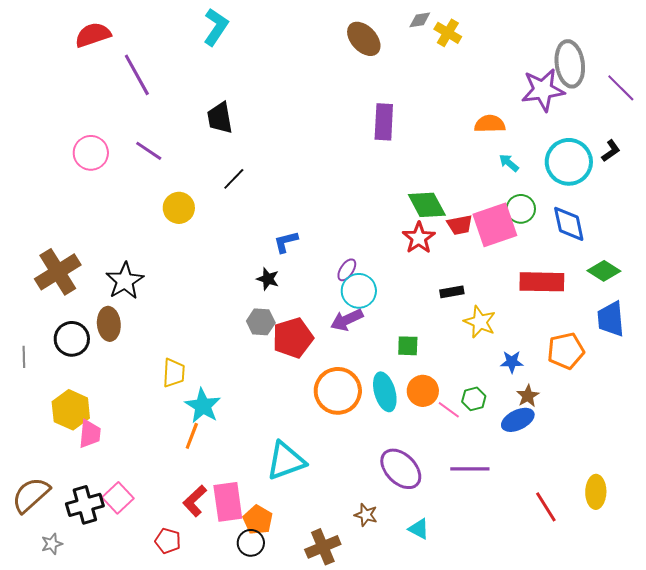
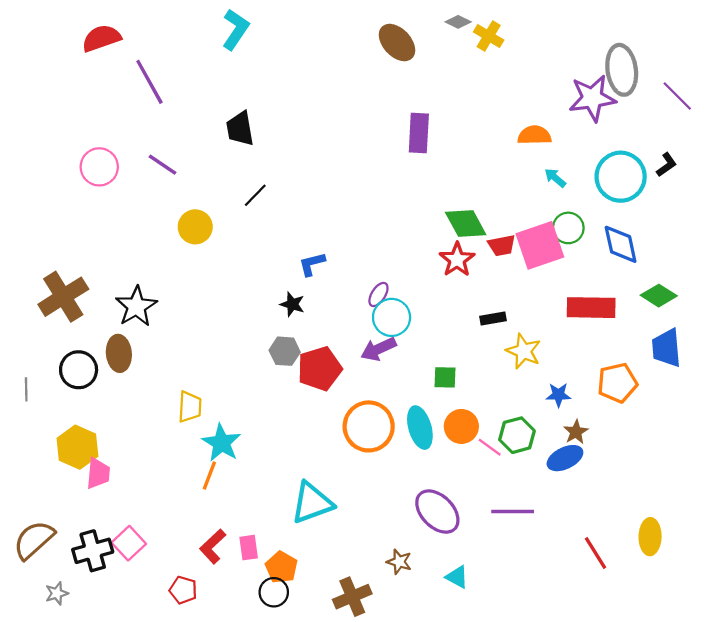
gray diamond: (420, 20) -> (458, 22), turned 35
green hexagon: (474, 399) -> (517, 435), size x1.4
pink rectangle: (228, 502) -> (249, 548), size x0.6

